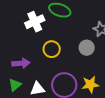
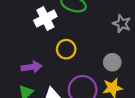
gray circle: (87, 48) -> (112, 62), moved

